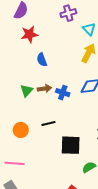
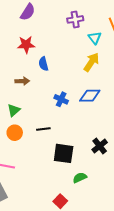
red star: (29, 34) -> (26, 45), moved
brown arrow: (44, 89) -> (22, 81), moved
green triangle: (27, 91) -> (14, 110), moved

